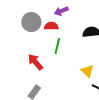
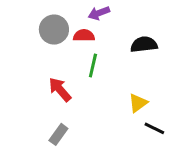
yellow triangle: (87, 71) -> (138, 103), turned 40

